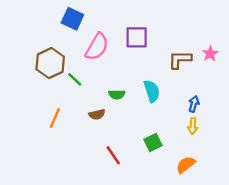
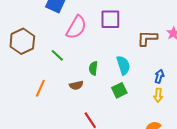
brown hexagon: (50, 63) -> (22, 41), moved
green semicircle: (117, 95) -> (93, 68), turned 96
green square: (153, 142) -> (119, 90), moved

